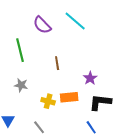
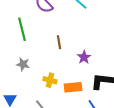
purple star: (90, 78) -> (84, 57), moved
orange rectangle: (69, 97) -> (73, 87), moved

